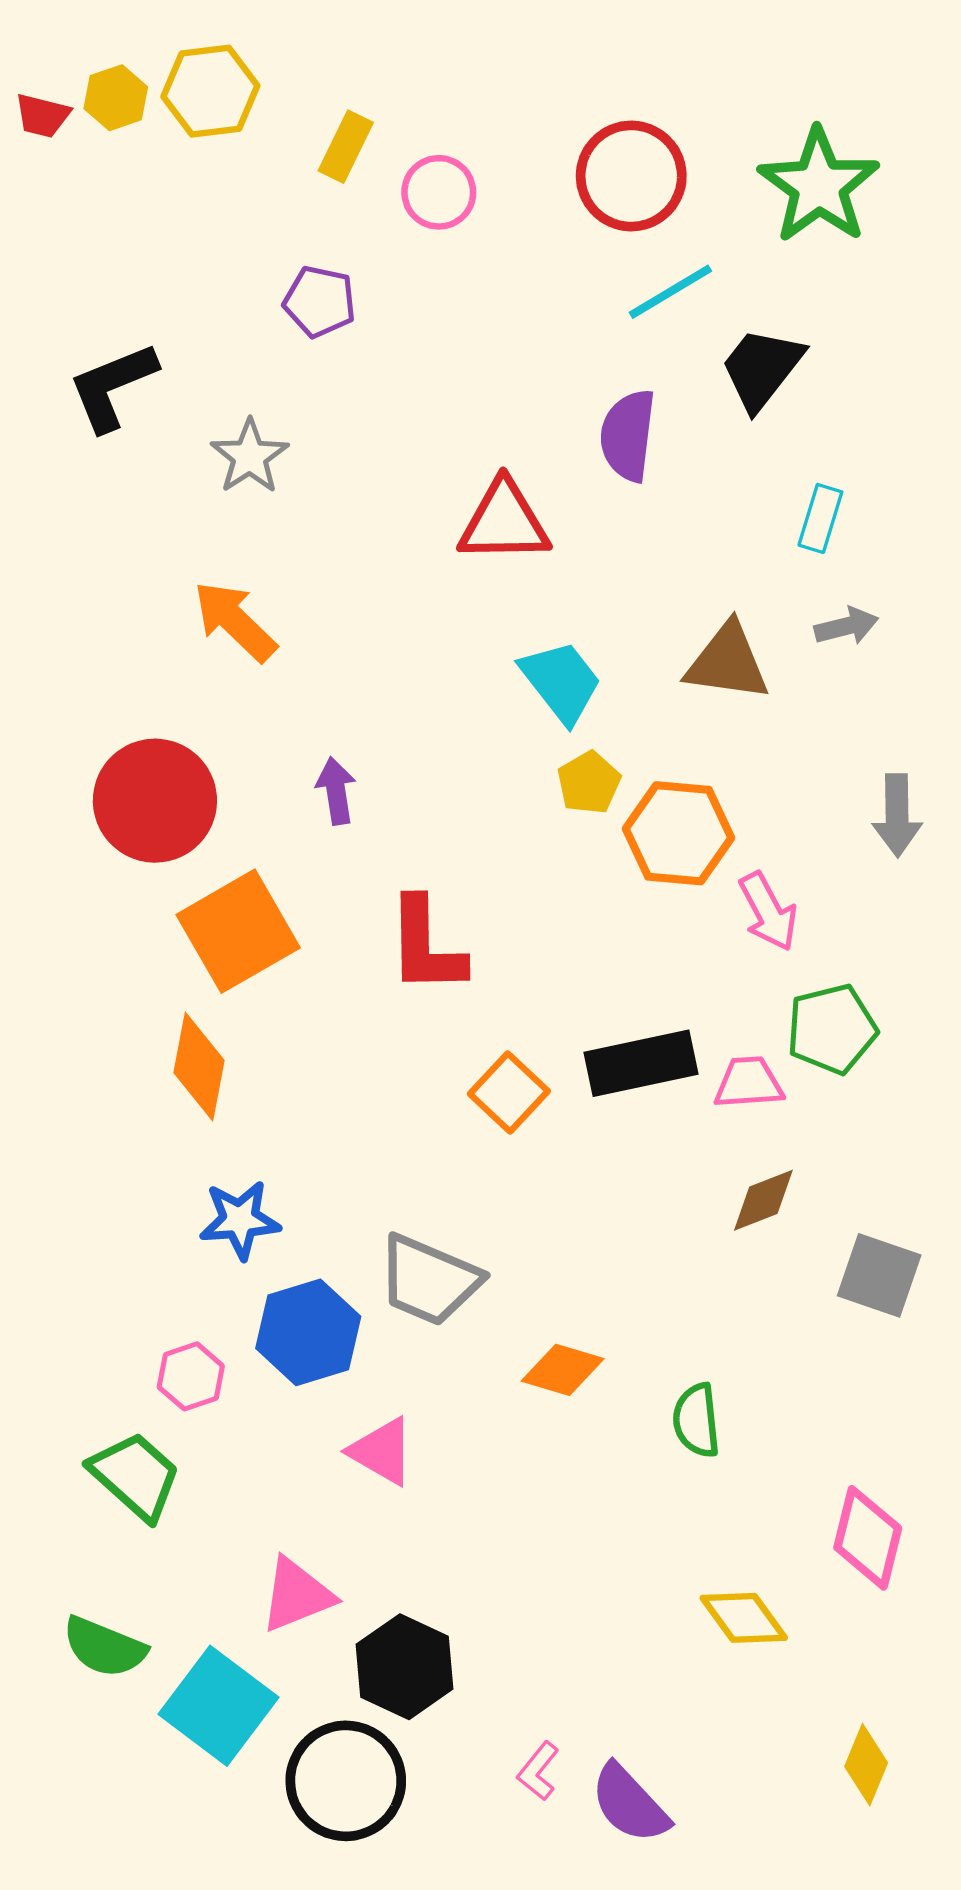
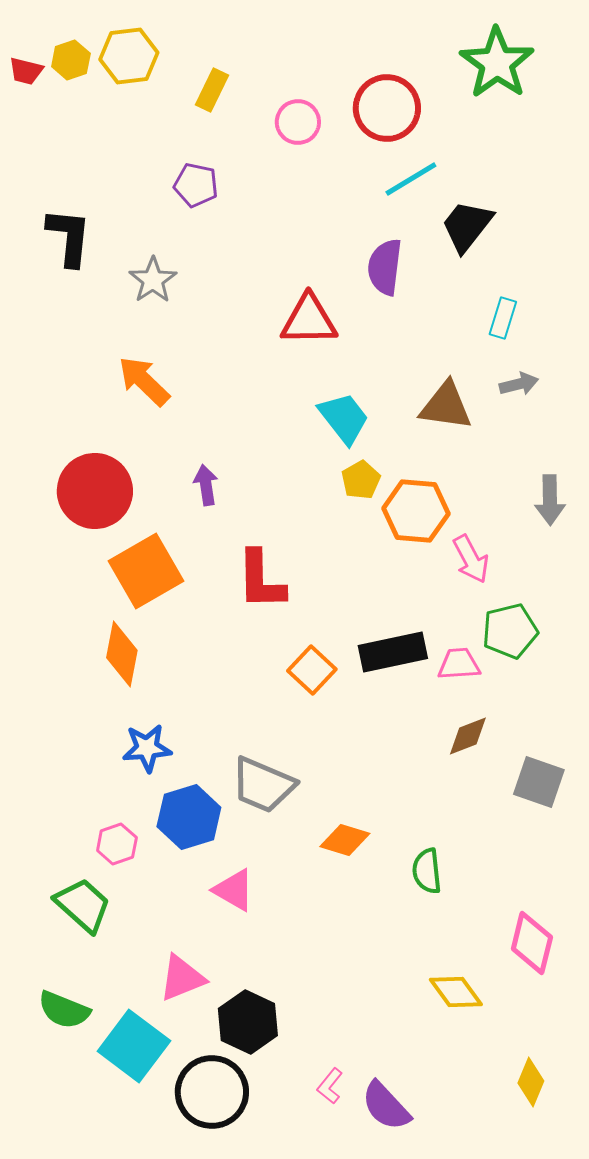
green star: (819, 186) -> (497, 63), moved
pink circle: (439, 192) -> (298, 122), moved
black L-shape: (113, 386) -> (69, 237), turned 118

